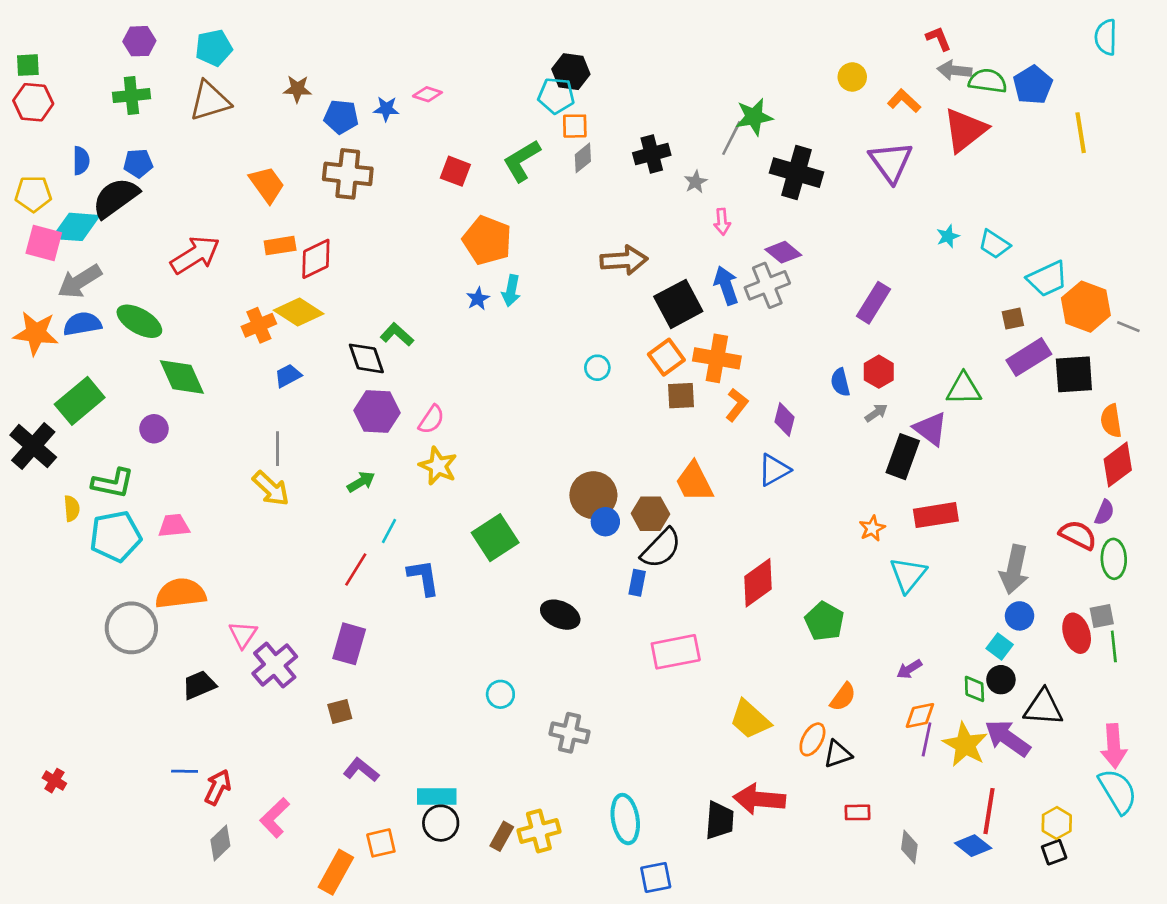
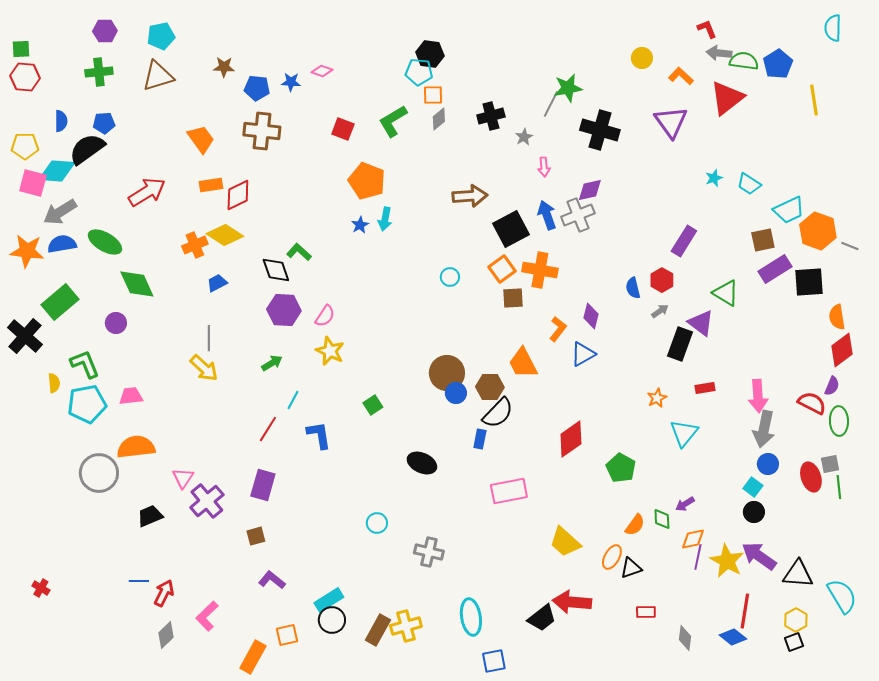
purple diamond: (783, 252) -> (590, 190), turned -52
purple rectangle: (873, 303) -> (684, 241), moved
brown square: (1013, 319) -> (763, 240), size x1.4
green triangle: (964, 389) -> (726, 293), turned 32
orange L-shape: (737, 405) -> (558, 329), moved
green L-shape: (113, 483) -> (85, 364), turned -124
red rectangle: (936, 515) -> (705, 388), size x0.6
green square: (495, 538) -> (373, 405), size x0.6
green diamond: (974, 689) -> (662, 519), moved
black triangle: (1043, 708) -> (798, 574), moved
pink arrow: (1114, 746) -> (758, 396), moved
cyan rectangle: (437, 796) -> (329, 600), turned -32
black trapezoid: (720, 820) -> (542, 618), turned 48
brown rectangle: (502, 836) -> (378, 630), size x1.4

